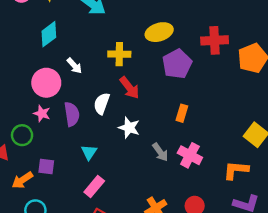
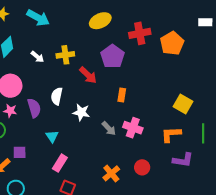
yellow ellipse: (159, 32) -> (100, 21), moved
white arrow: (74, 66) -> (37, 57), moved
red arrow: (130, 88) -> (88, 75), moved

